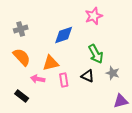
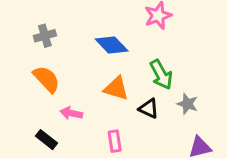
blue diamond: (64, 35) -> (112, 45), turned 65
orange triangle: (51, 63) -> (116, 88), moved, turned 30
pink rectangle: (64, 80) -> (115, 141), moved

